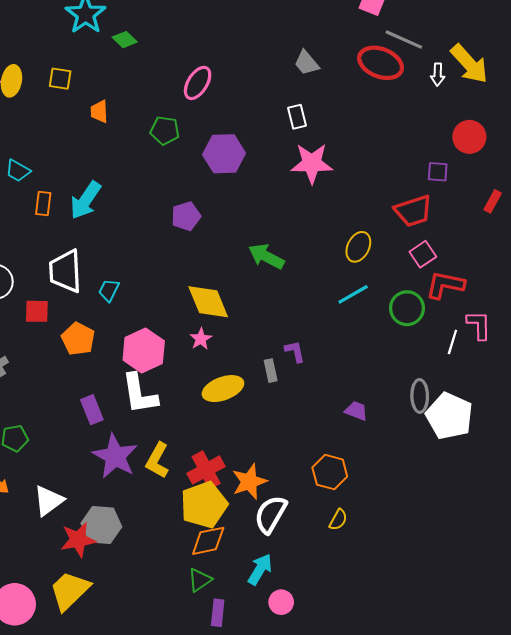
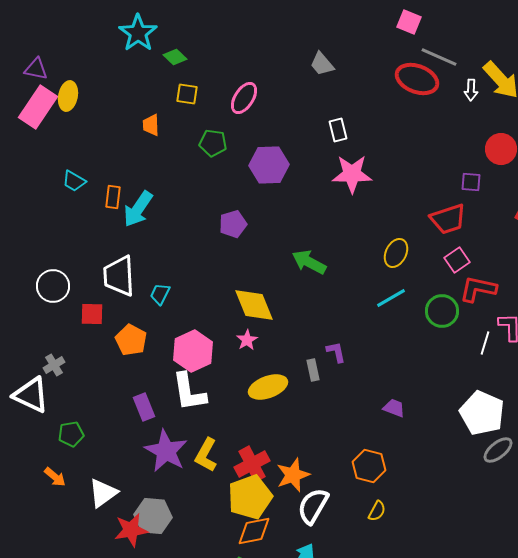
gray trapezoid: (307, 63) -> (322, 64), moved
yellow square: (60, 79) -> (187, 94), moved
orange rectangle: (43, 203) -> (113, 197), moved
gray ellipse: (420, 396) -> (498, 450), moved, turned 52

